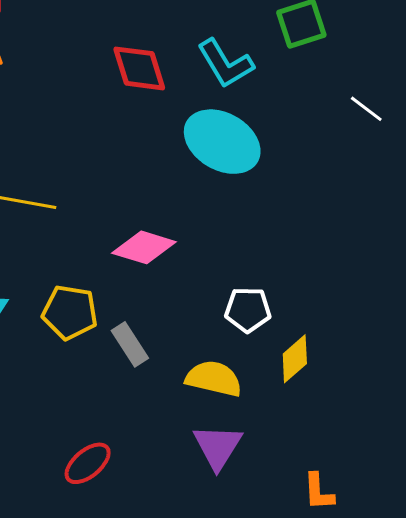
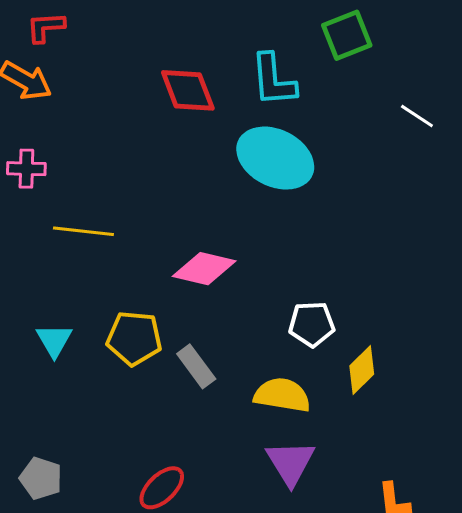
cyan L-shape: (225, 64) -> (273, 80), turned 30

